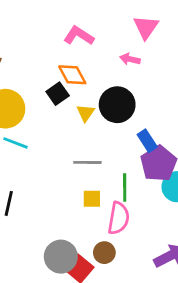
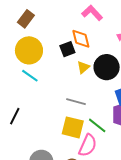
green line: (125, 188) -> (97, 125), turned -66
yellow square: (92, 199) -> (73, 127), size x1.6

